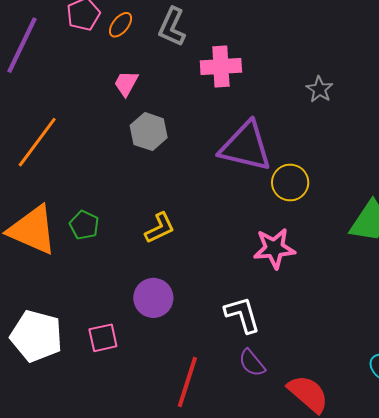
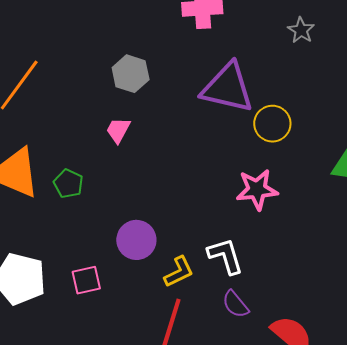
pink trapezoid: (126, 84) -> (118, 130), moved
green pentagon: (84, 225) -> (68, 184), moved
yellow L-shape: (160, 228) -> (179, 272), moved

